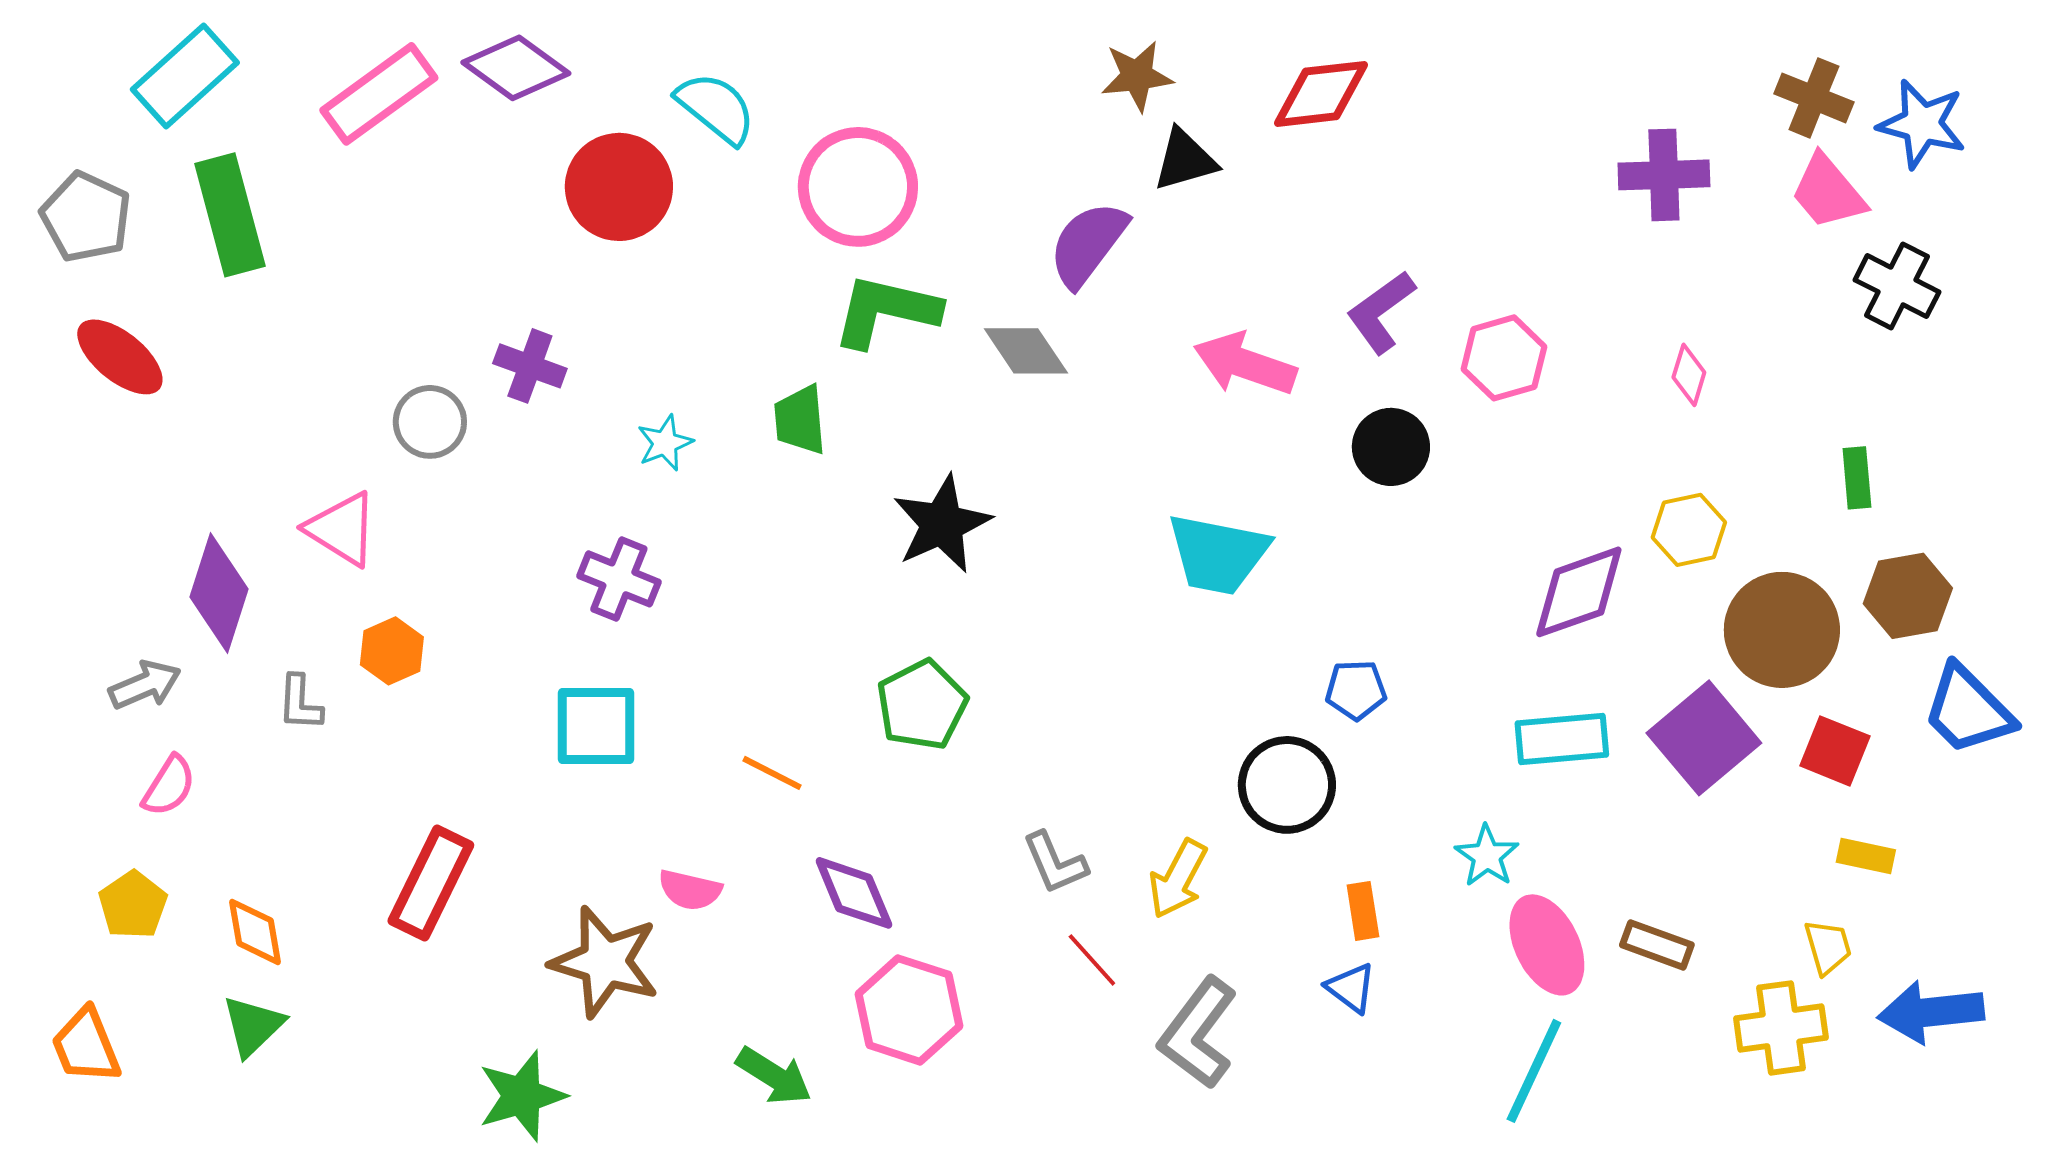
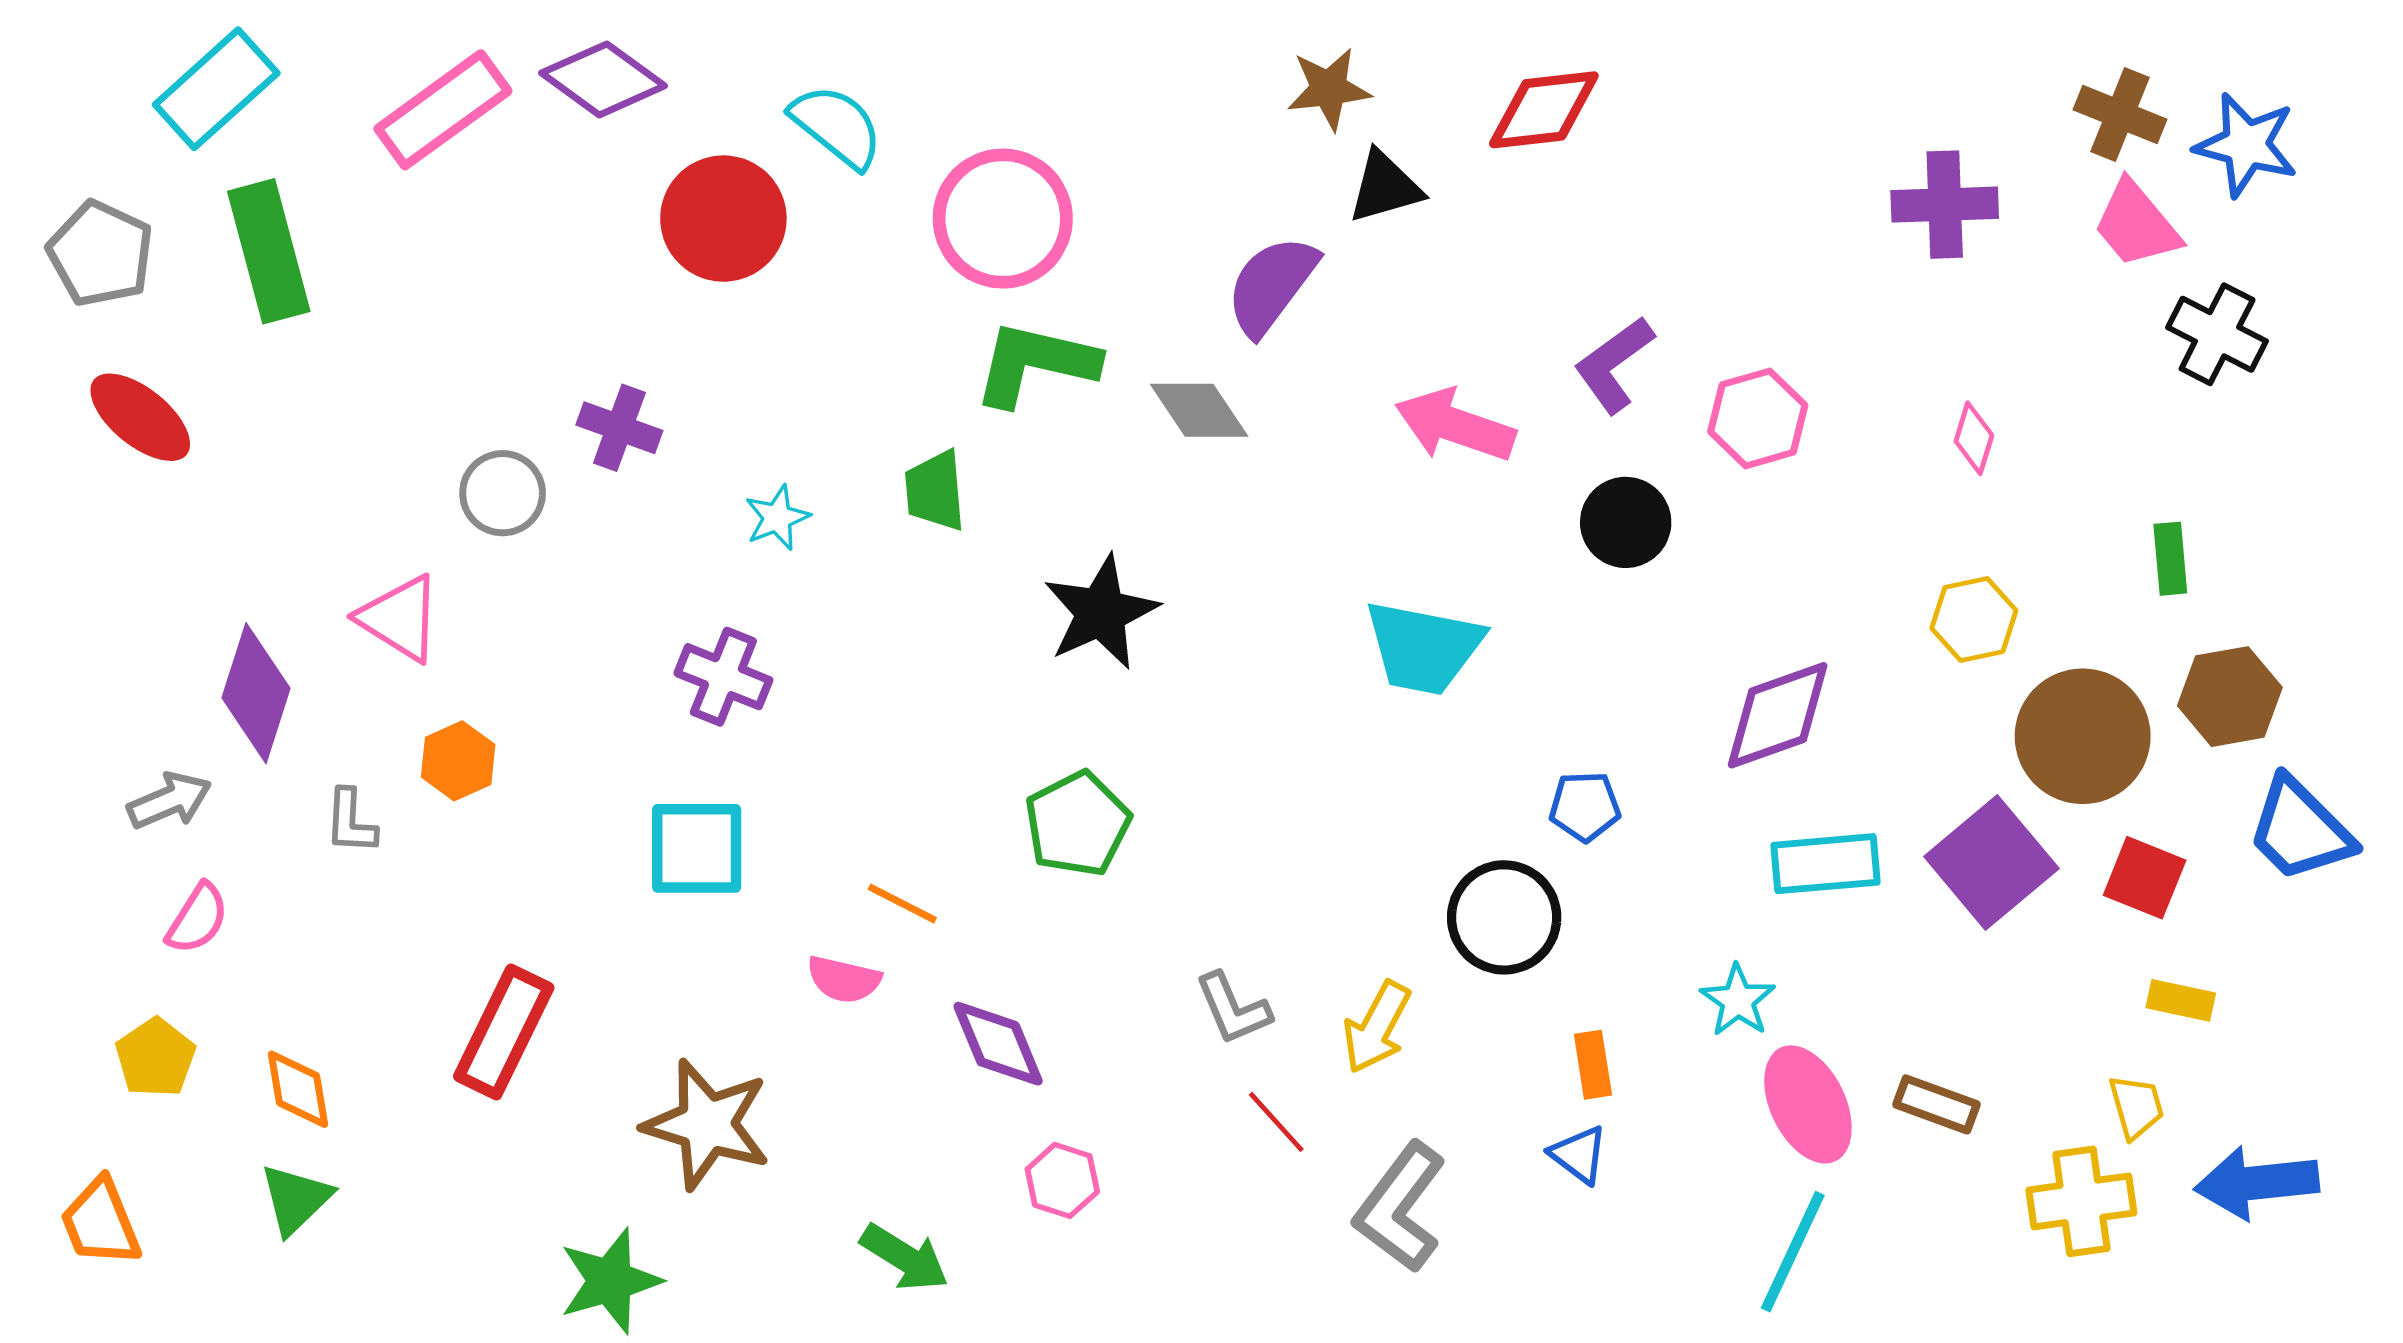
purple diamond: (1579, 592) -> (1778, 715), moved
pink semicircle: (690, 890) -> (844, 979), moved
pink hexagon: (909, 1010) -> (1062, 1180), size x0.6

